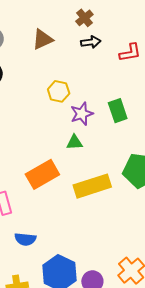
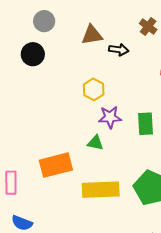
brown cross: (84, 18) -> (148, 27), moved, turned -30
black arrow: (91, 42) -> (119, 50), moved

